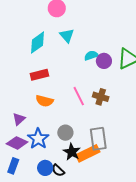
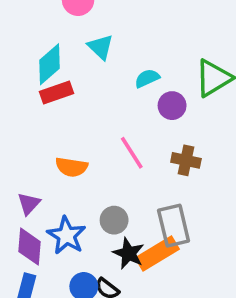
purple circle: (104, 61) -> (172, 106), moved
red rectangle: (39, 75) -> (56, 93), moved
brown cross: (101, 97) -> (186, 160), moved
purple diamond: (17, 143) -> (29, 247), turned 75

